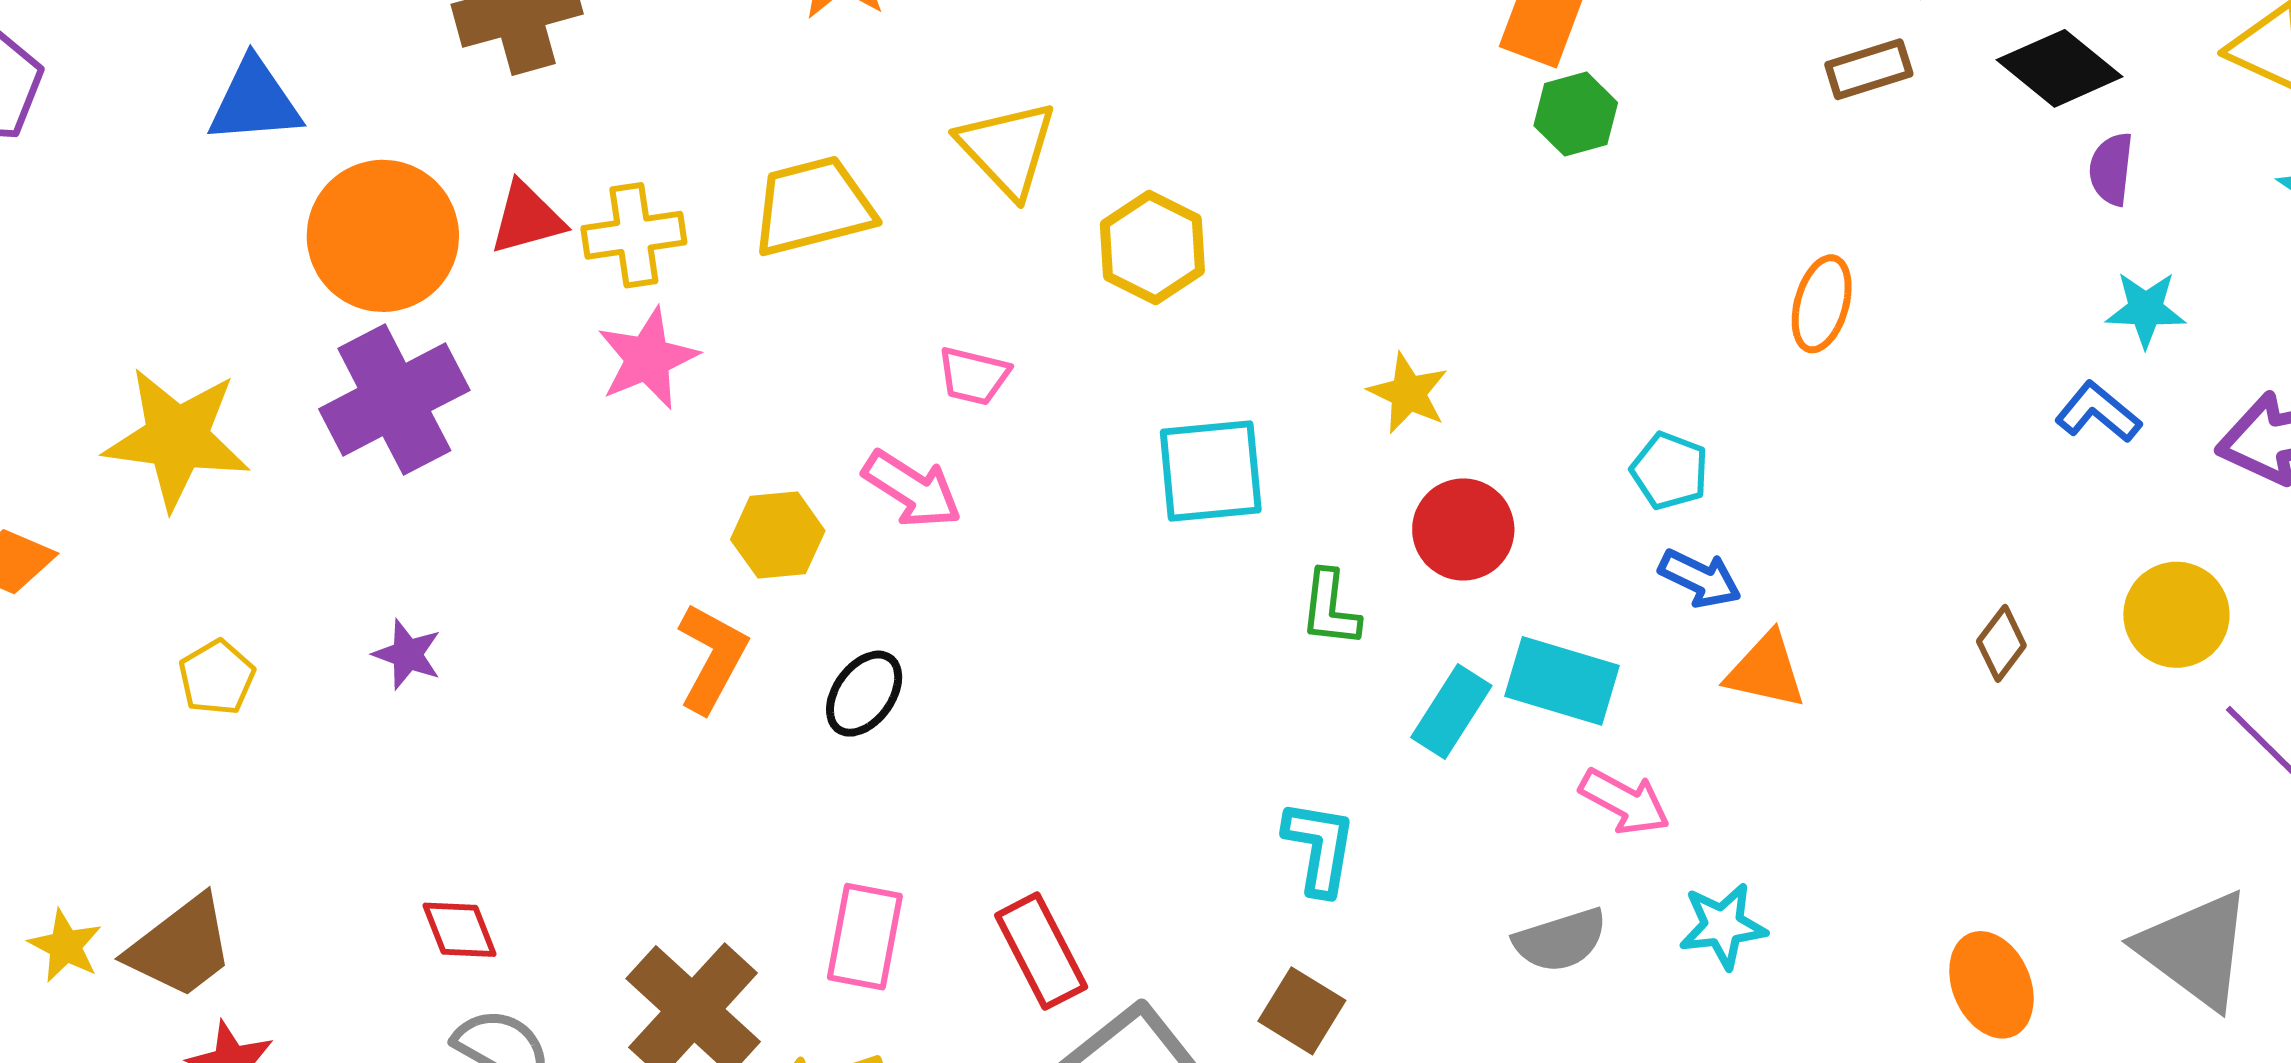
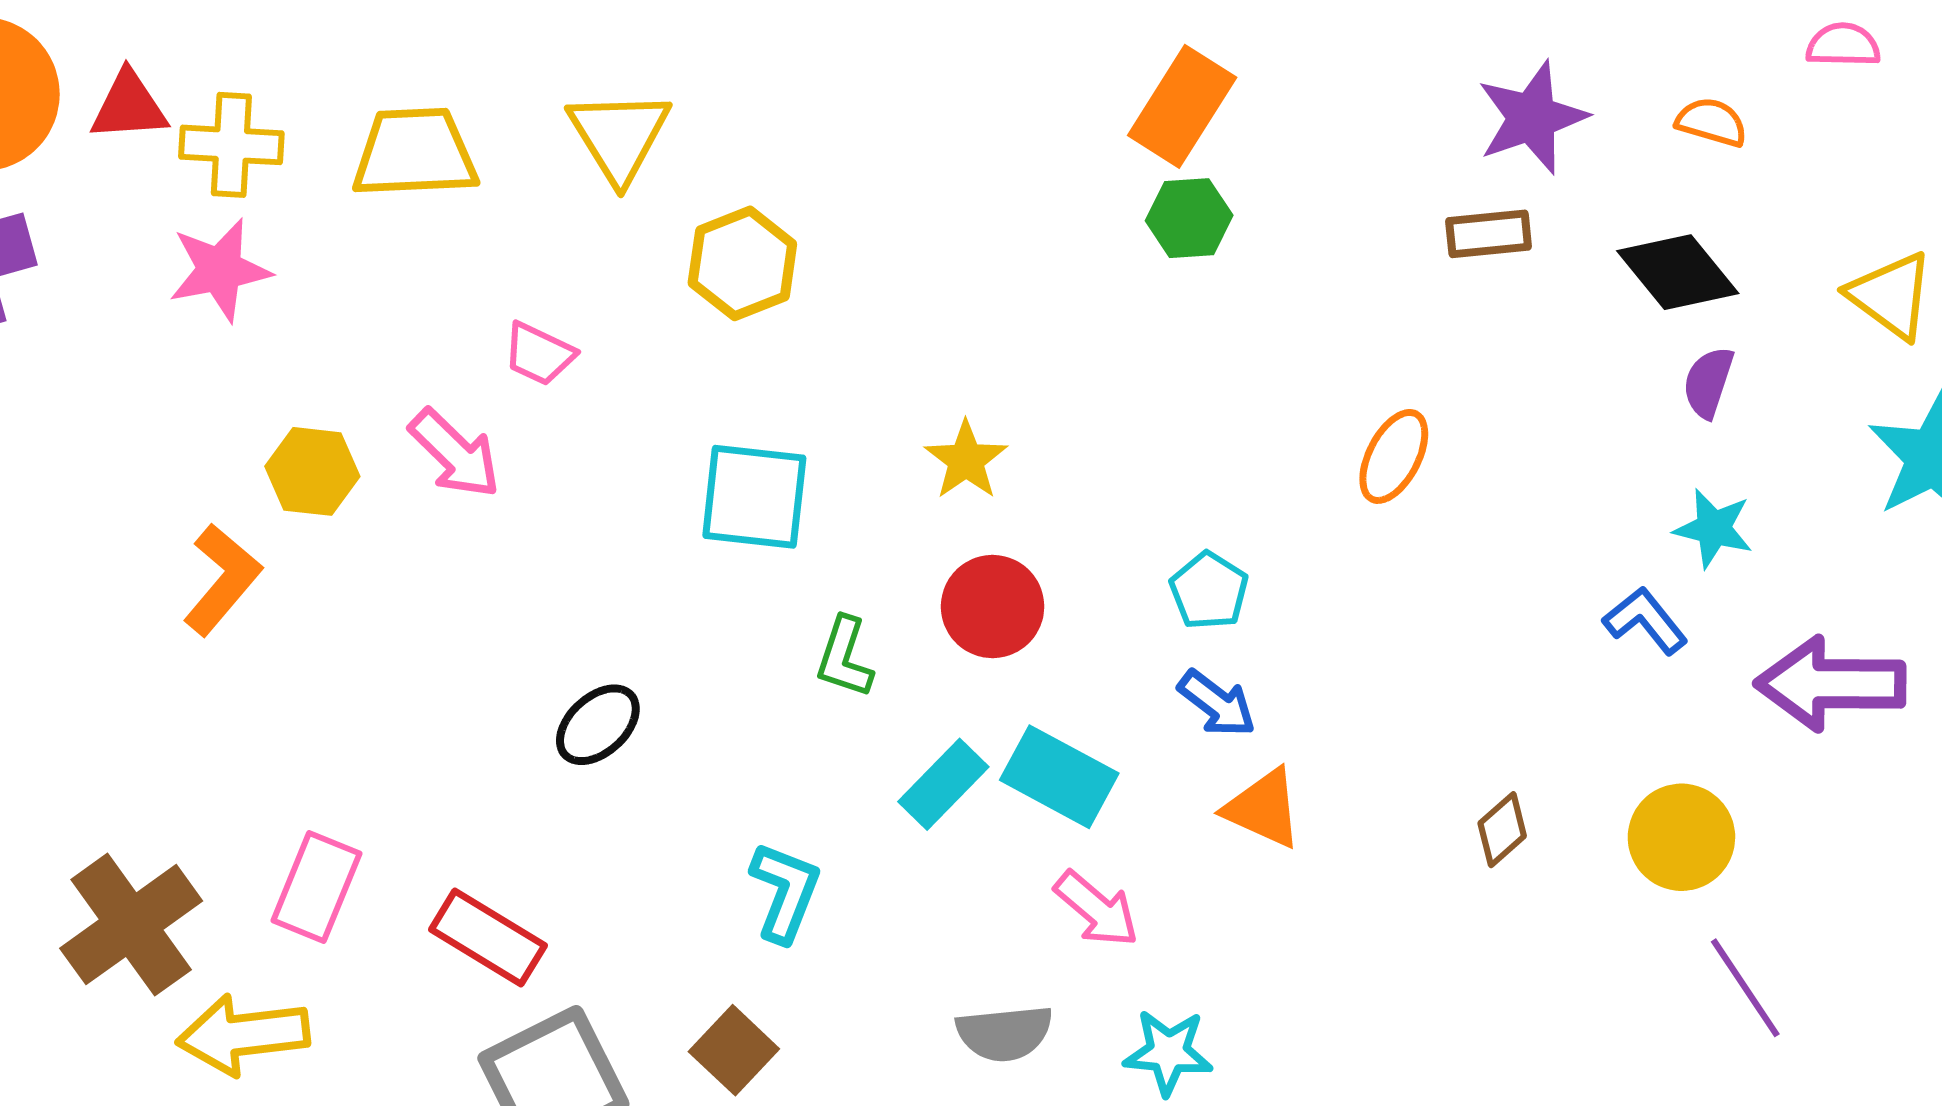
black ellipse: (864, 694) -> (598, 725), moved
red rectangle: (1041, 951) -> (488, 938), turned -43

